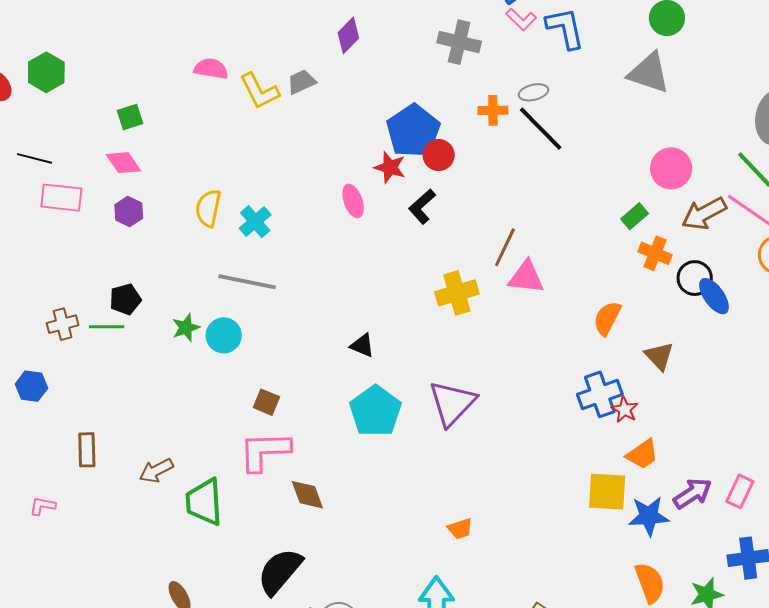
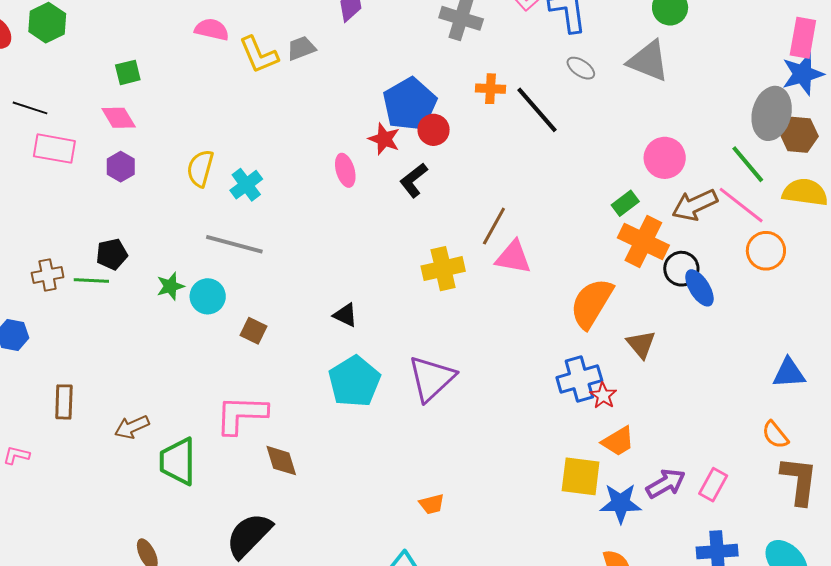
gray ellipse: (533, 92) -> (581, 68), moved, turned 44
orange cross: (655, 253) -> (643, 242), size x1.5
orange semicircle: (607, 318) -> (592, 303), size x1.5
brown square: (266, 402) -> (254, 331), moved

